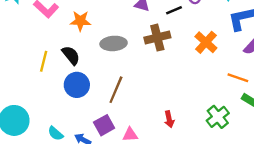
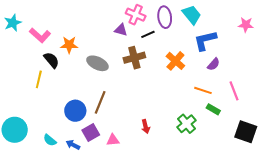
gray ellipse: (114, 43) -> (97, 63), turned 30
black semicircle: (71, 55) -> (51, 60), moved
blue circle: (77, 85) -> (75, 111), moved

